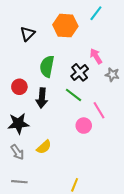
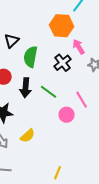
orange hexagon: (65, 26) -> (62, 26), moved
black triangle: (28, 34) -> (12, 41), moved
green line: (74, 95) -> (49, 92), moved

